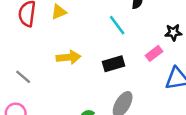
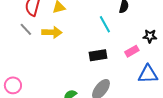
yellow arrow: (68, 57) -> (52, 32), moved
gray line: (23, 77) -> (26, 29), moved

